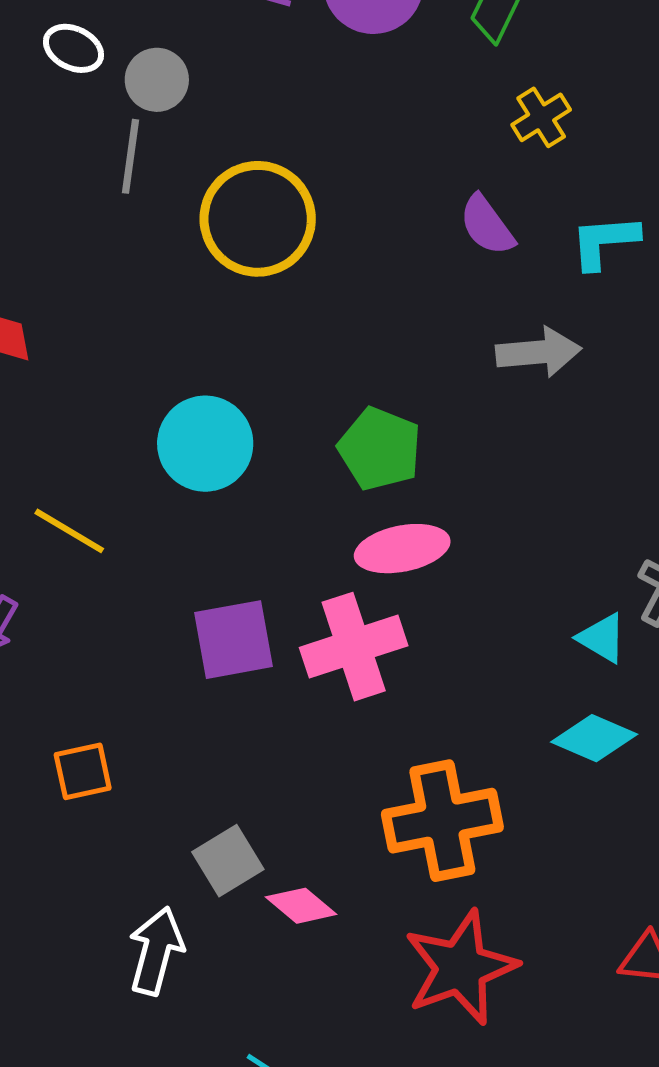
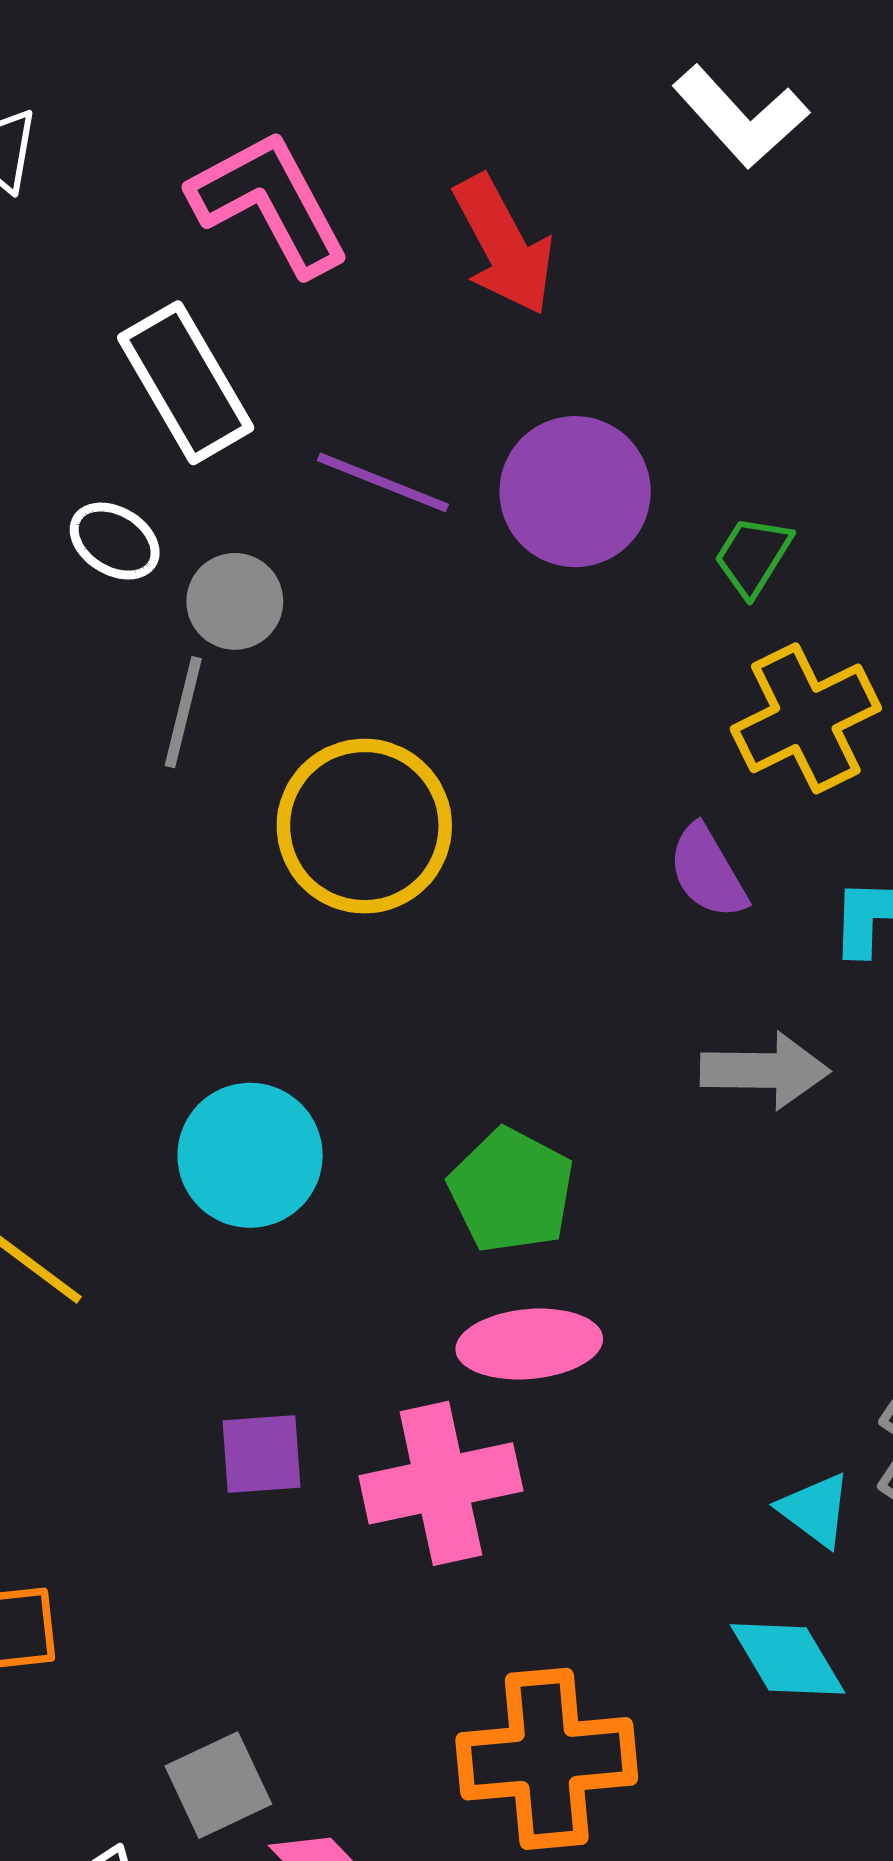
yellow cross: (541, 117) -> (806, 718), size x1.6
purple square: (233, 640) -> (262, 1454), size x0.7
cyan diamond: (594, 738) -> (788, 1659), turned 30

